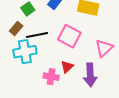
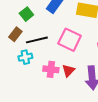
cyan cross: (25, 52) -> (25, 57), size x0.6
pink cross: (51, 77) -> (51, 69), moved

